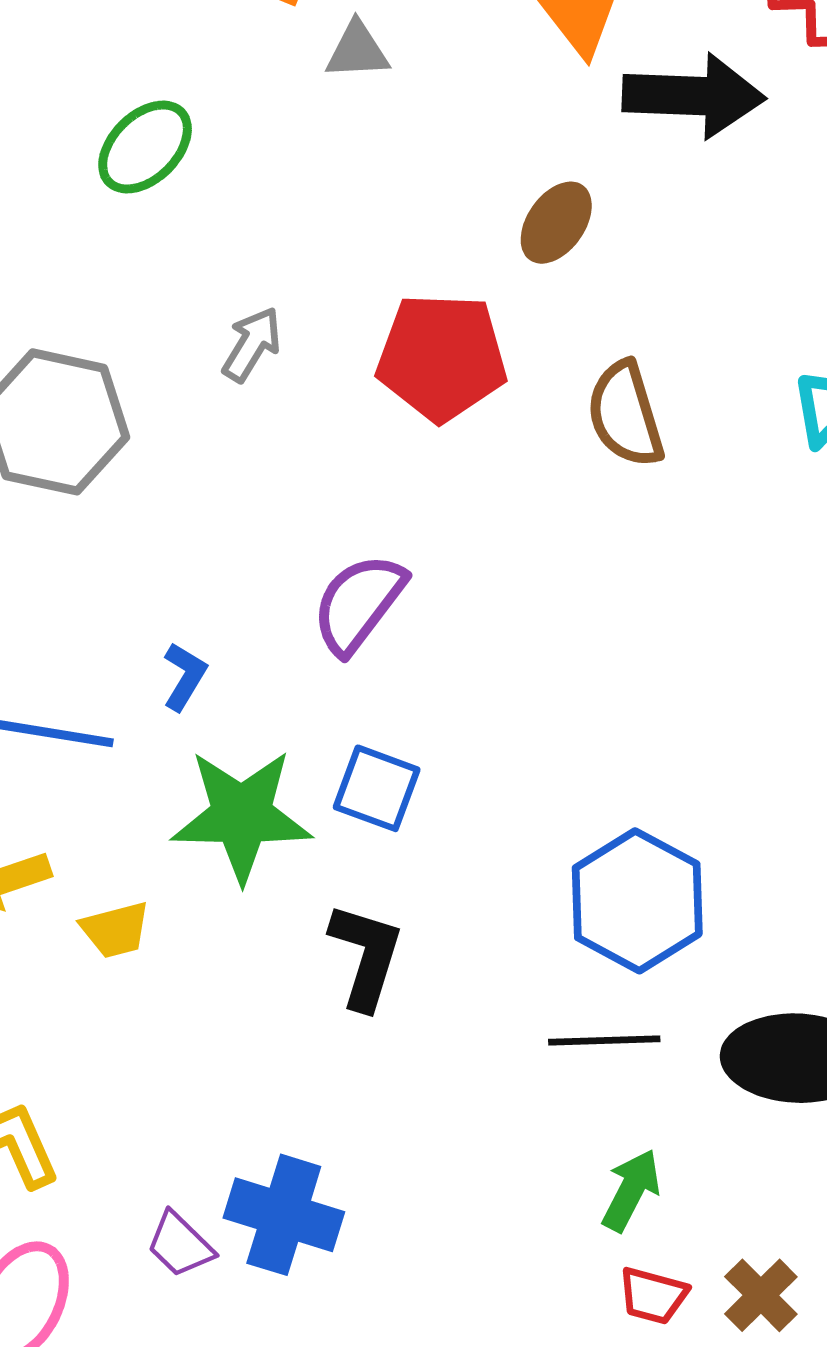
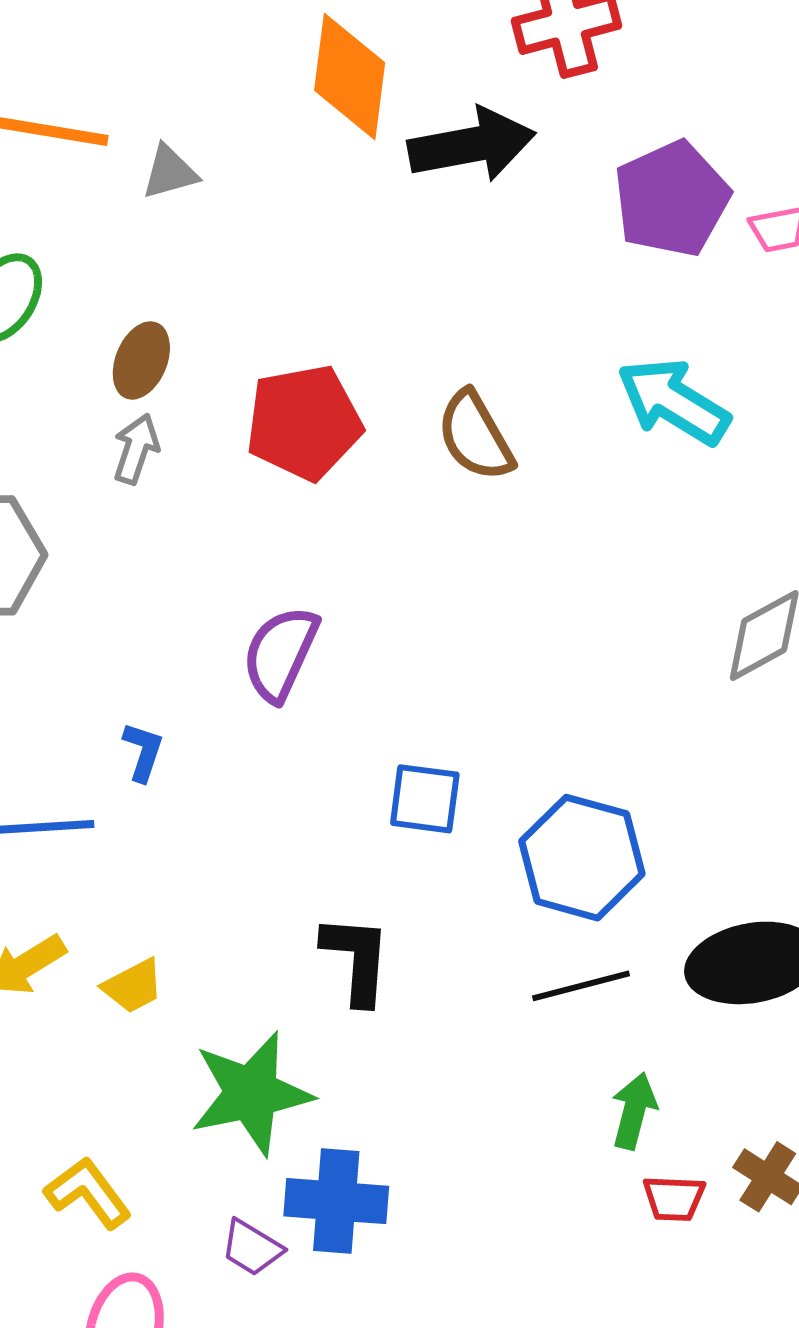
brown ellipse: (556, 223) -> (141, 360), moved
blue square: (377, 788) -> (425, 799), moved
green star: (242, 815) -> (251, 1093), moved

